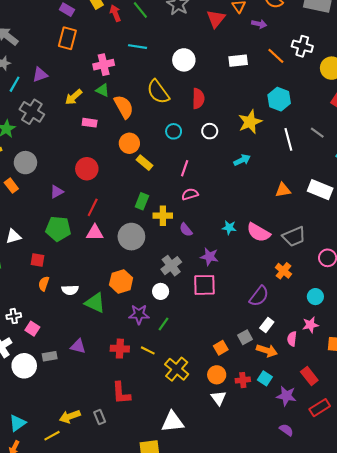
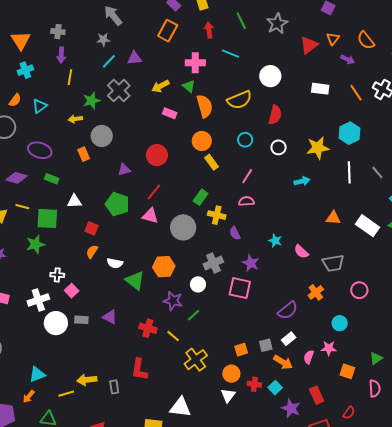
red arrow: (115, 13) -> (209, 30), moved
yellow semicircle: (158, 92) -> (239, 100), turned -90
pink semicircle: (258, 232) -> (301, 252), size x0.7

